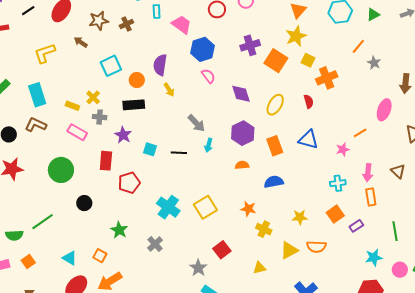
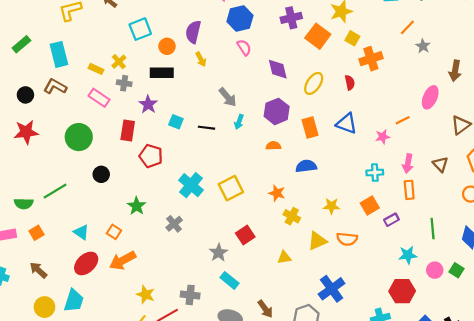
red pentagon: (129, 183) -> (151, 156), turned 30

